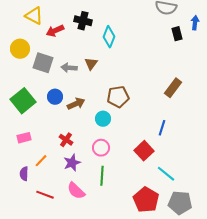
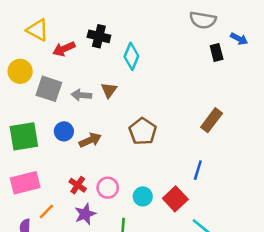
blue arrow: (195, 23) -> (239, 39), turned 112
brown pentagon: (118, 97) -> (143, 131), turned -30
green square: (23, 101) -> (24, 136), turned 30
cyan circle: (103, 119) -> (143, 196), moved
pink rectangle: (24, 138) -> (25, 183), size x1.6
pink circle: (101, 148) -> (108, 188), moved

